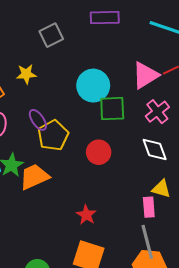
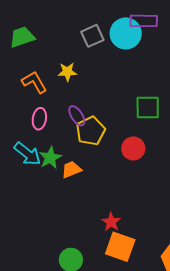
cyan circle: (93, 86) -> (126, 33), moved
orange trapezoid: (34, 177) -> (71, 169), size x0.7
red star: (86, 215) -> (111, 222), moved

